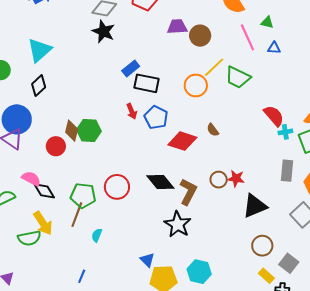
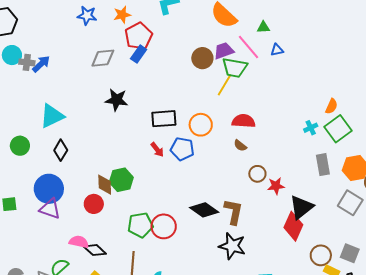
purple trapezoid: (177, 27) -> (224, 51), moved
black star: (103, 32) -> (116, 100), moved
cyan triangle: (39, 50) -> (52, 116), turned 32
blue rectangle: (131, 69) -> (139, 54), moved
green trapezoid: (238, 77) -> (235, 68), moved
orange circle: (196, 85) -> (201, 125), moved
red semicircle: (274, 116) -> (244, 121), moved, turned -30
red diamond: (182, 141) -> (293, 226), moved, turned -68
brown circle: (219, 180) -> (257, 174), moved
green pentagon: (83, 195) -> (140, 225), moved
brown circle: (262, 246) -> (321, 255), moved

